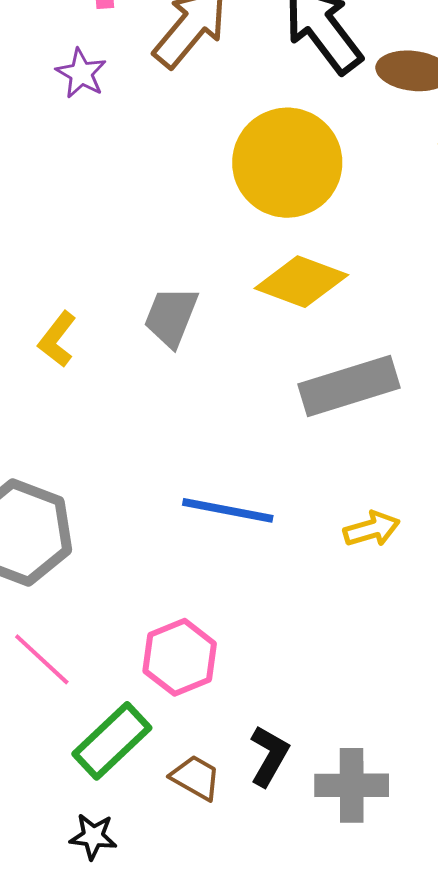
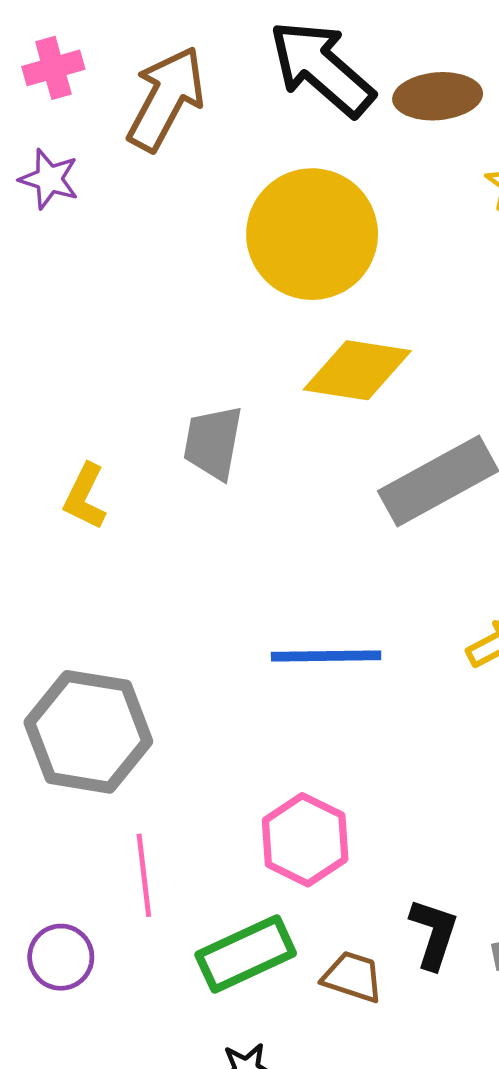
pink line: (42, 659) -> (144, 875), turned 52
green rectangle: (112, 741) -> (246, 954), turned 30

